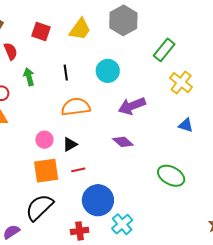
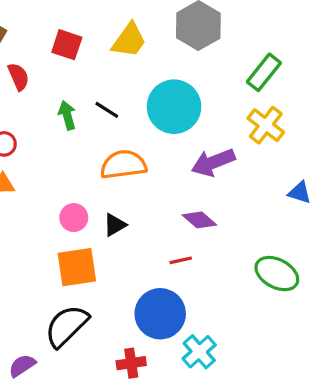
cyan circle: (108, 71) -> (174, 107), size x1.4
black line: (66, 73) -> (107, 110), turned -49
green arrow: (29, 77) -> (67, 115), moved
yellow cross: (181, 83) -> (266, 125), moved
red line: (78, 170) -> (181, 260), moved

